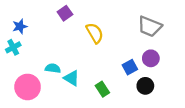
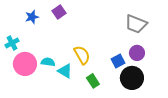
blue star: (20, 26) -> (32, 17), moved
yellow semicircle: (95, 33) -> (82, 55), moved
black circle: (145, 86) -> (132, 78), size x1.5
pink circle: (28, 87) -> (25, 64), moved

